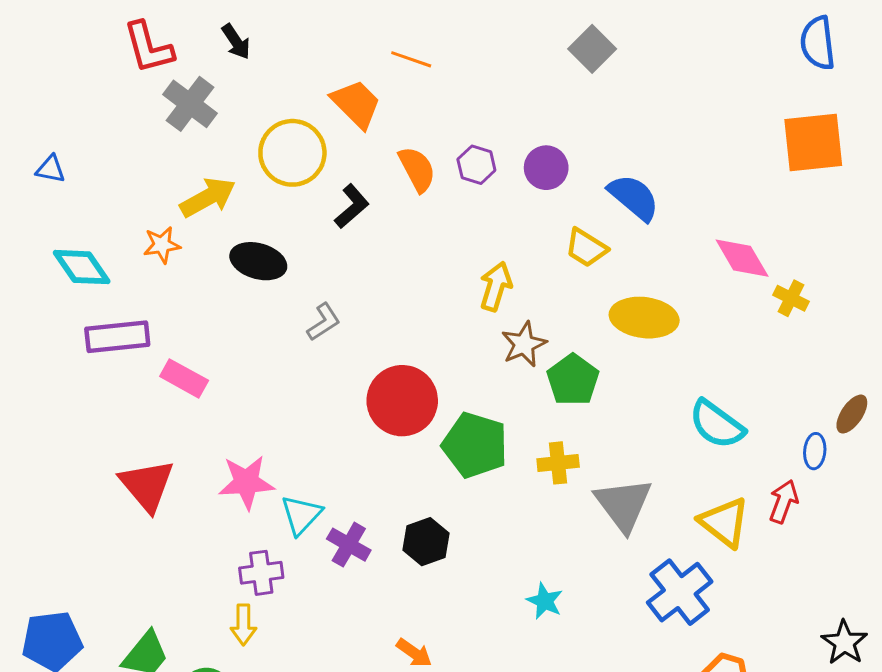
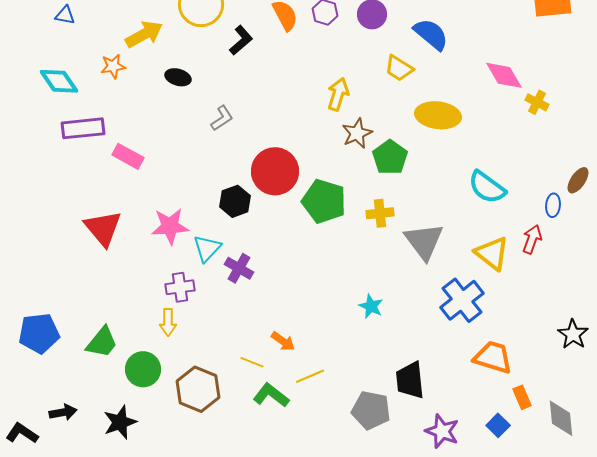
blue triangle: (51, 169) -> (65, 15), moved
black ellipse: (258, 261) -> (178, 77), size x0.7
black hexagon: (426, 542) -> (235, 201), moved

